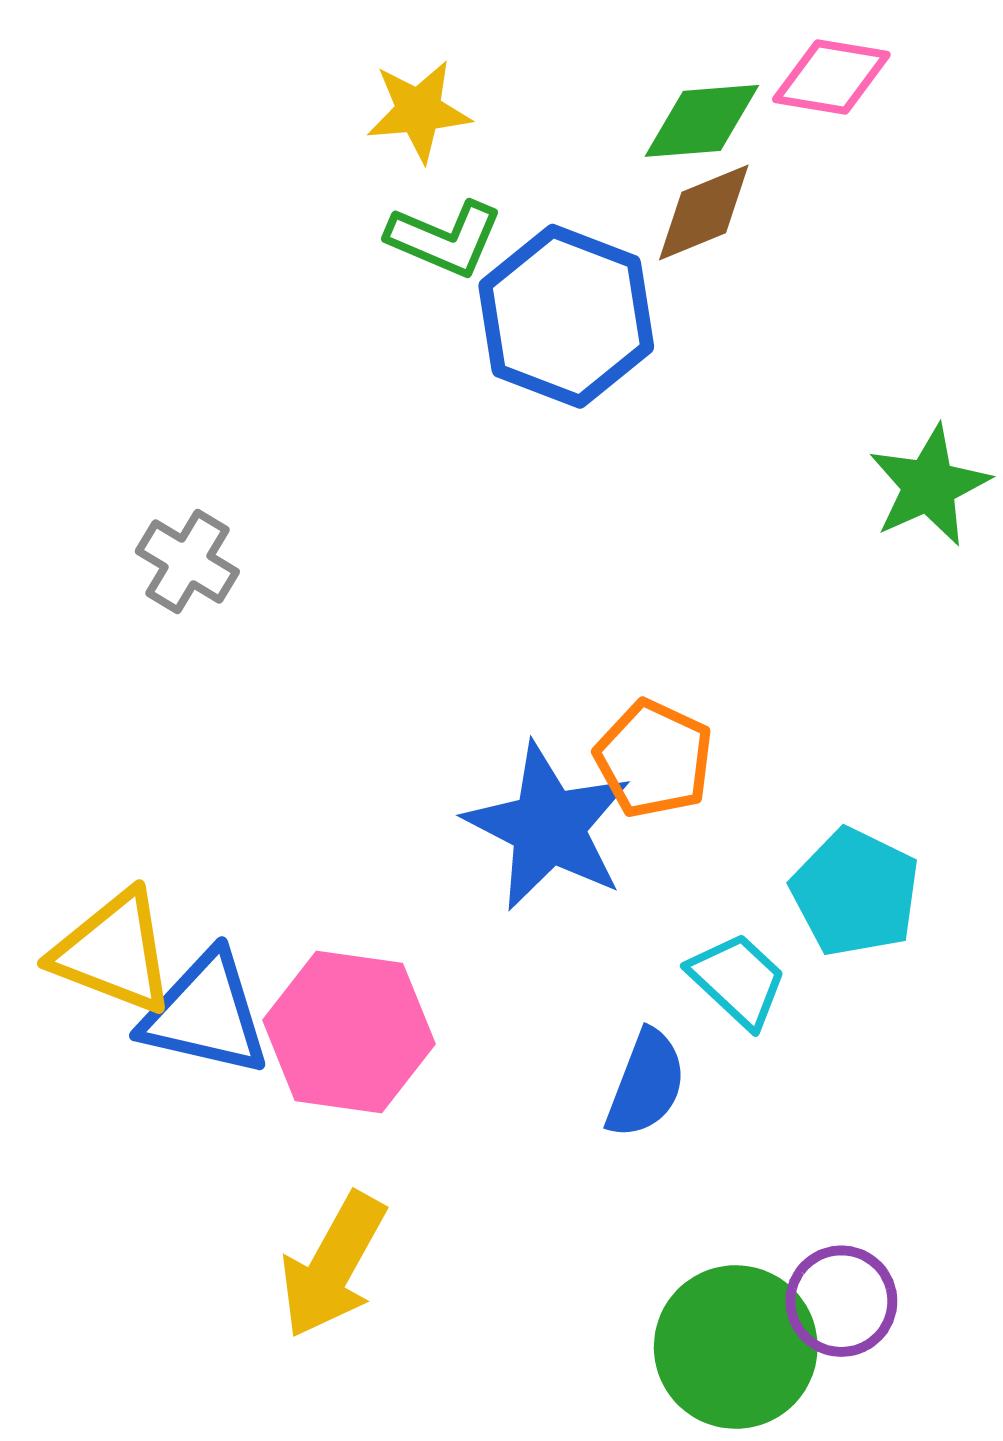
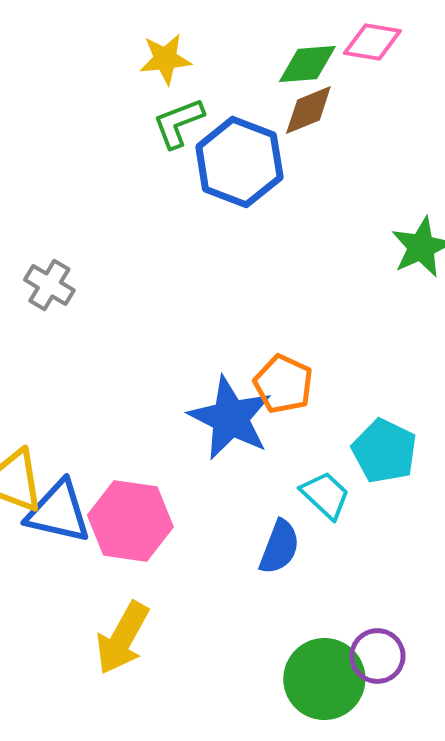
green L-shape: (445, 238) -> (178, 123), turned 136

